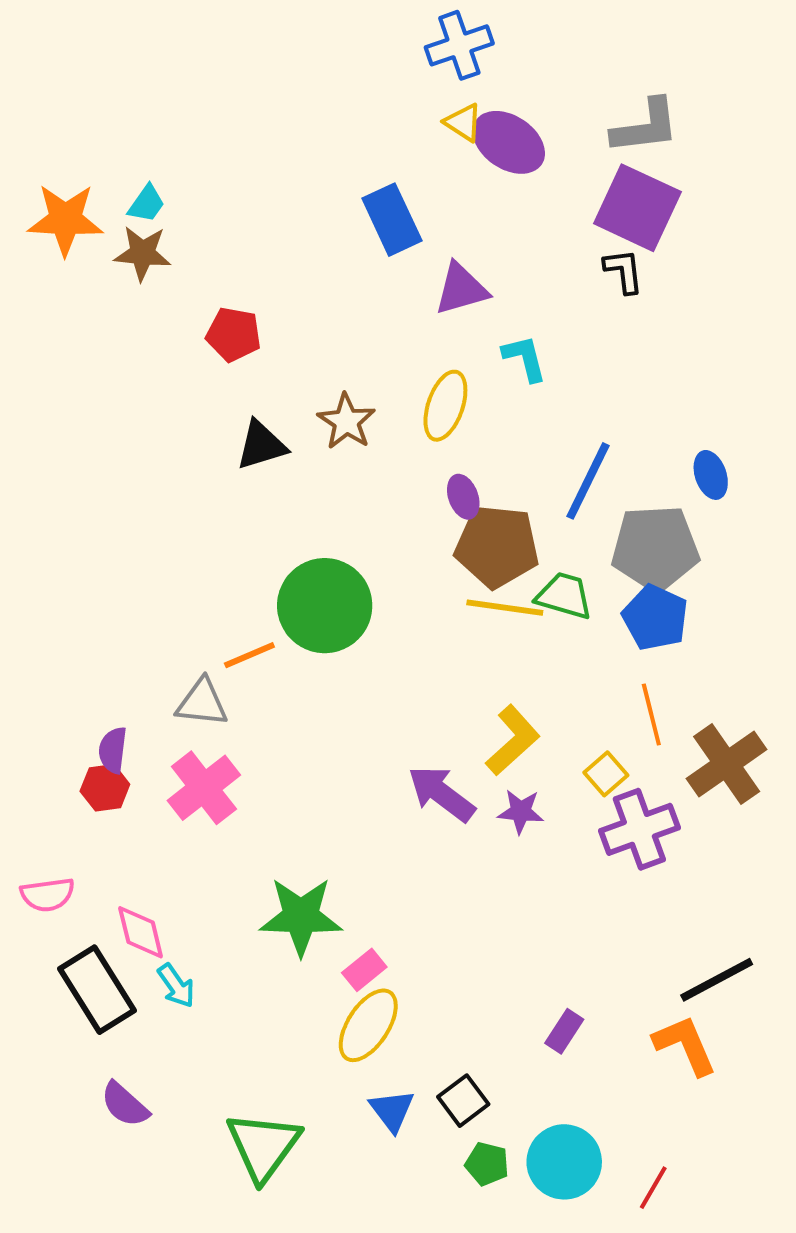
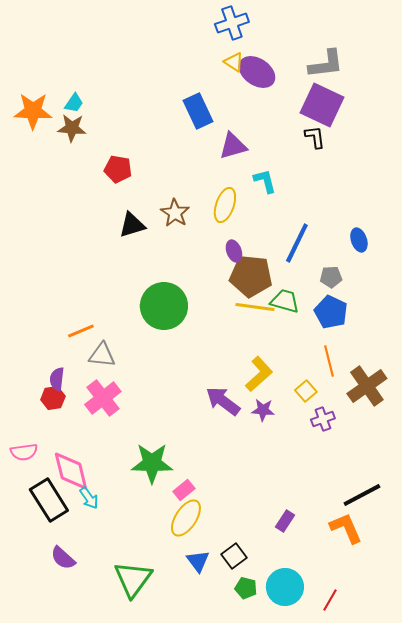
gray pentagon: (655, 548) -> (331, 277), size x0.5
orange line: (249, 655) -> (81, 331), moved
purple cross: (639, 829) -> (323, 419), size x0.6
pink diamond: (141, 932) -> (71, 471), size x1.4

